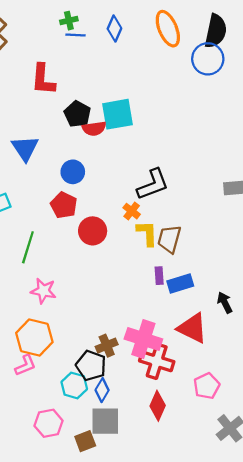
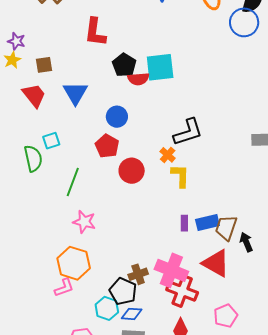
brown trapezoid: (169, 239) -> (226, 228), moved
purple rectangle: (159, 276) -> (184, 223), moved
blue diamond: (102, 390) -> (132, 314), turned 60

